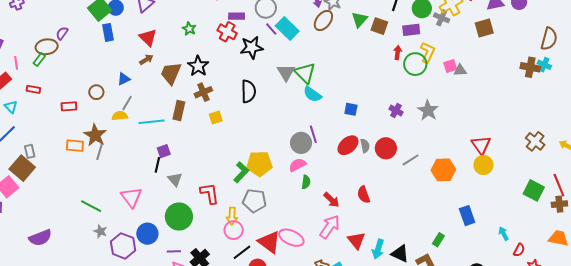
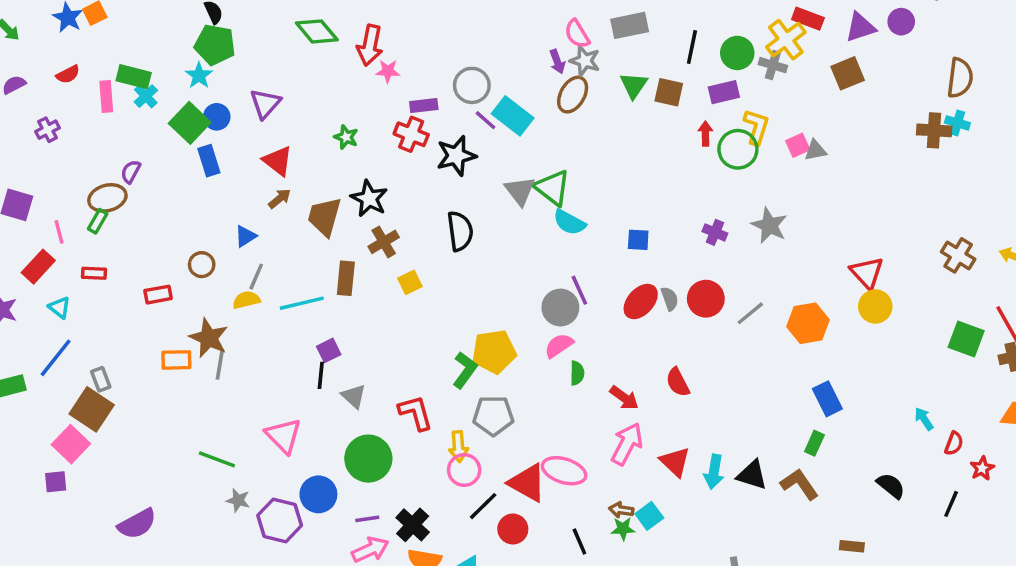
blue rectangle: (467, 216) -> (827, 399), moved

